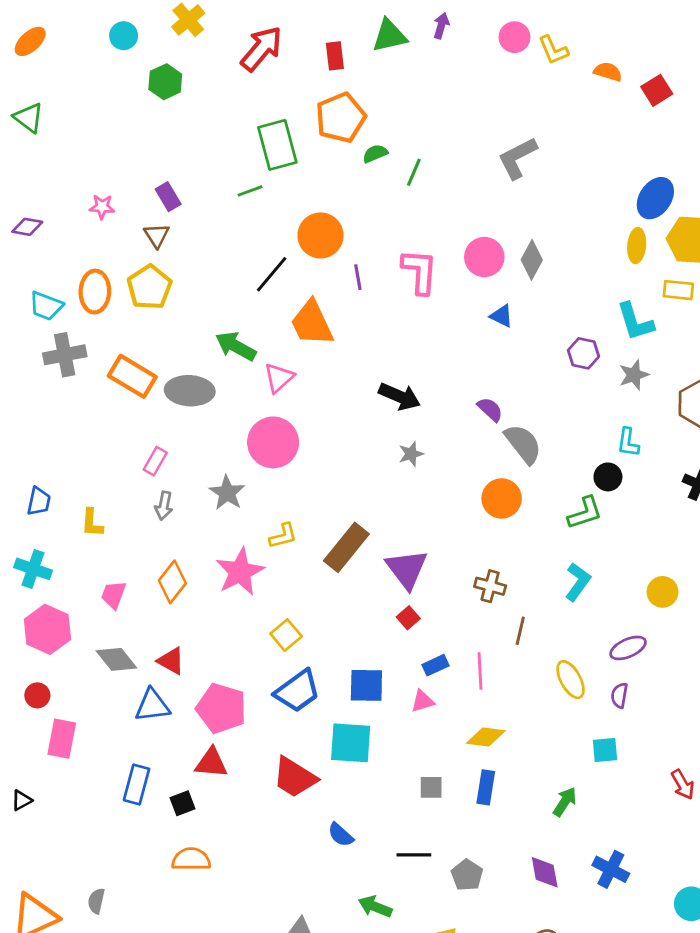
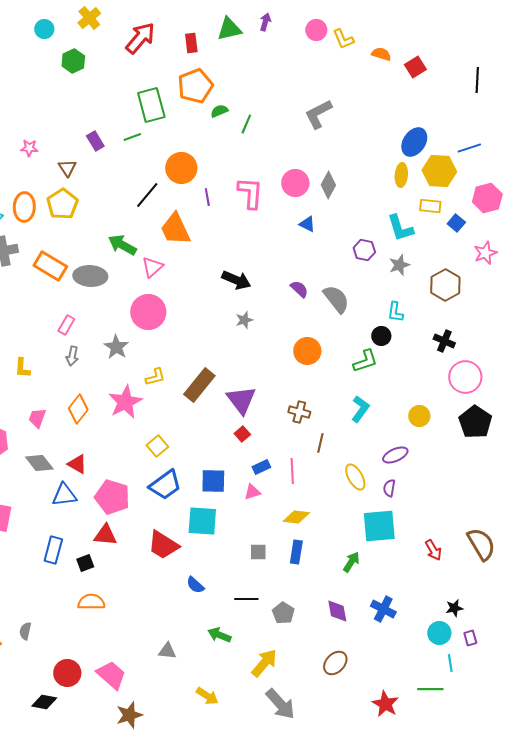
purple rectangle: (168, 197) -> (95, 141), moved
gray semicircle: (523, 444) -> (336, 299), moved
cyan square: (605, 750) -> (379, 526), size x1.8

